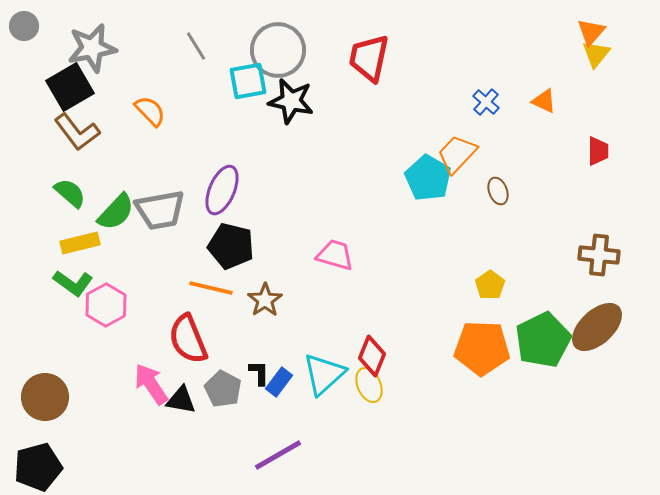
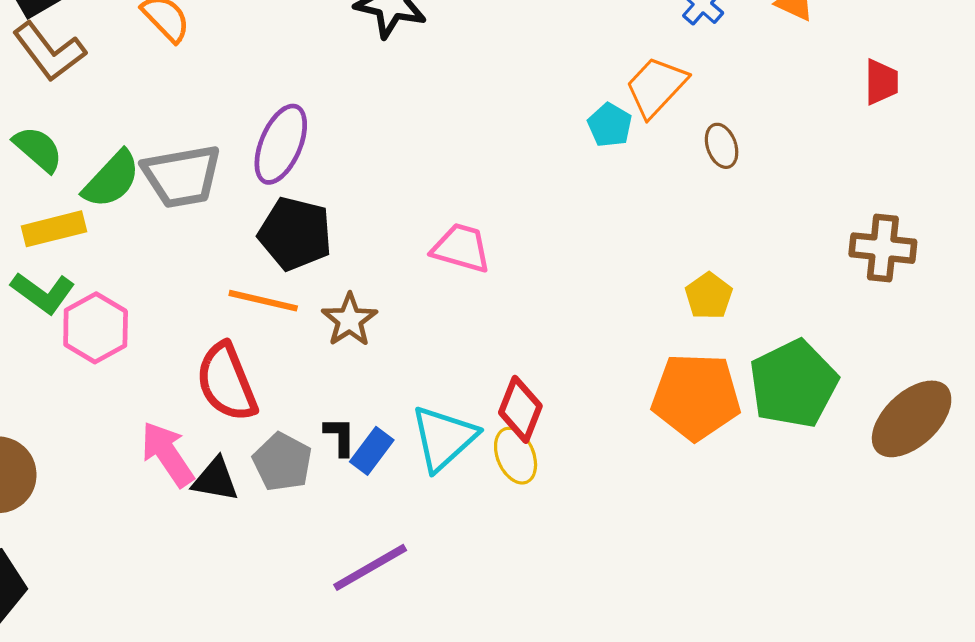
cyan pentagon: (428, 178) -> (610, 125), size x0.6
brown ellipse: (597, 327) -> (912, 419), moved

